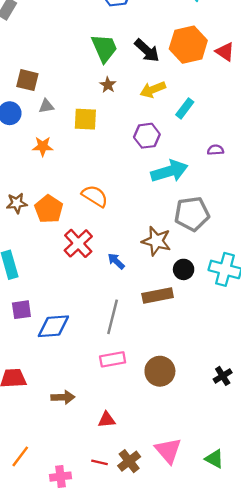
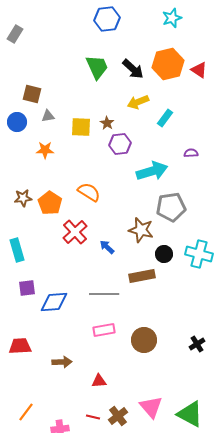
brown star: (108, 85) -> (107, 123), moved
purple hexagon: (147, 136) -> (120, 144), moved
gray line: (113, 317) -> (104, 294), turned 76
green triangle: (214, 459) -> (190, 414), size x1.6

